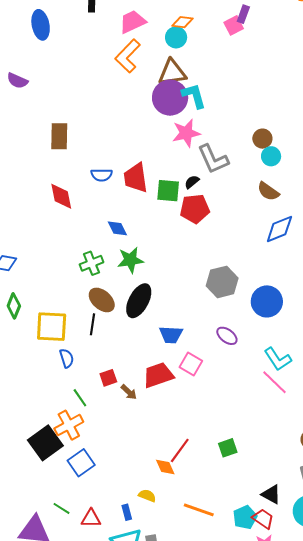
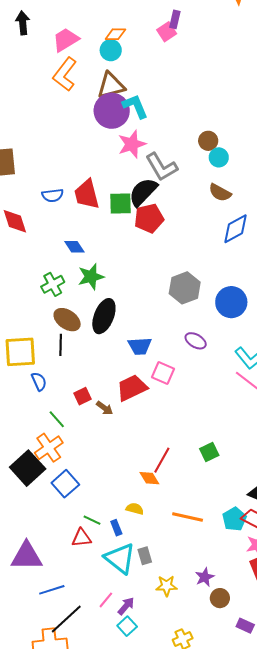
black semicircle: (192, 182) -> (143, 192), size x2.0
green line: (62, 508) -> (92, 520), moved

